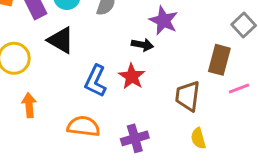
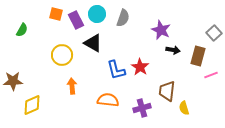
black arrow: (142, 45) -> (173, 50), moved
blue L-shape: (96, 81) -> (116, 70), turned -40
brown trapezoid: (188, 96) -> (167, 91), moved

